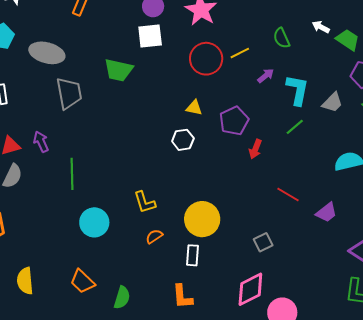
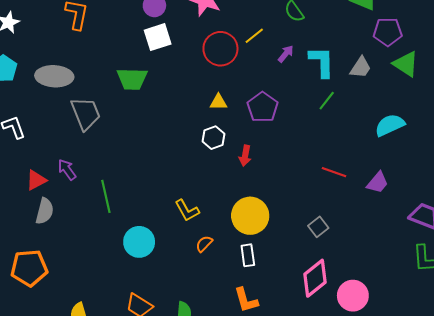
red arrow: (255, 149) -> (245, 156), moved

